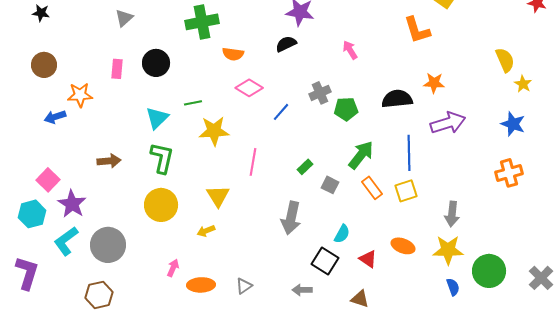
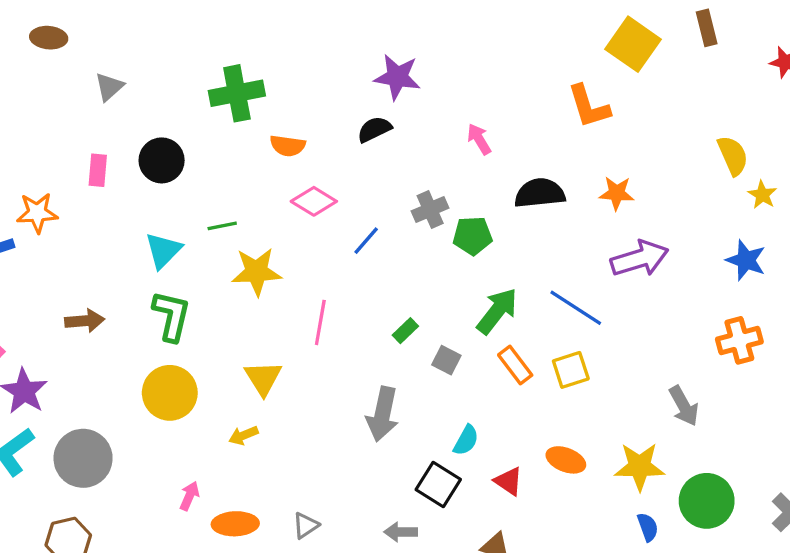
black semicircle: (397, 99) -> (540, 193), moved
blue line: (409, 153) -> (576, 308), turned -56
gray arrow: (452, 214) -> (684, 406), moved, turned -35

